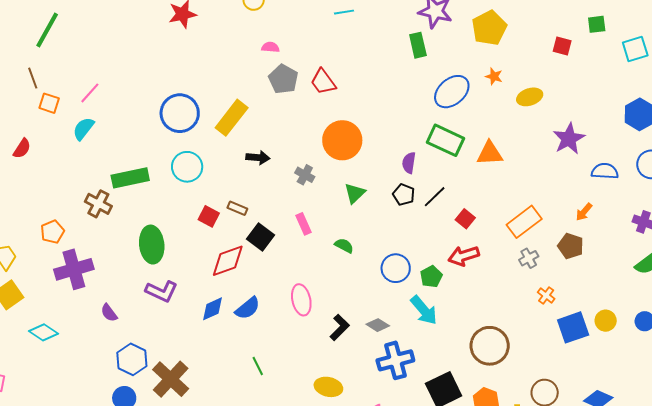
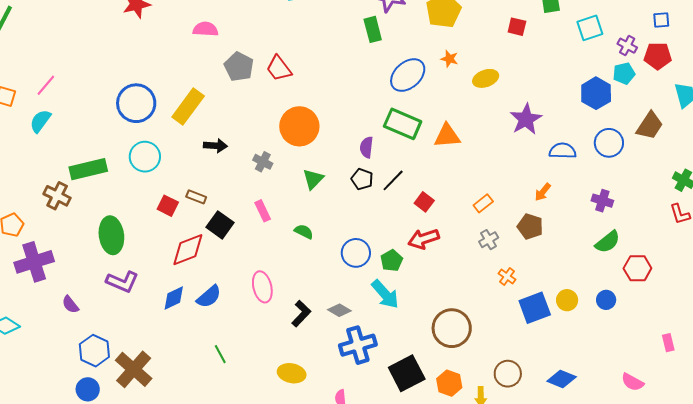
pink semicircle: (270, 47) -> (206, 29), moved, size x1.4
orange rectangle: (524, 222) -> (483, 203), size x0.6

